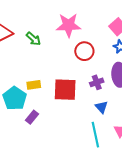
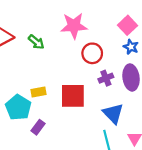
purple cross: (97, 82) -> (106, 78), moved
blue triangle: (101, 107) -> (113, 113), size x1.5

